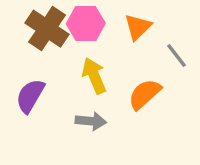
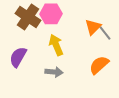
orange triangle: (138, 27) -> (93, 27), moved
orange semicircle: (145, 94) -> (99, 65), moved

